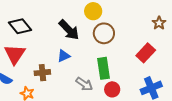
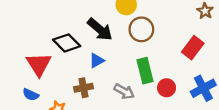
black diamond: (20, 26) -> (67, 43), moved
brown cross: (42, 73) -> (84, 88), moved
red circle: (112, 89) -> (167, 88), moved

